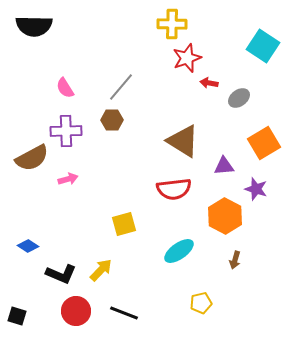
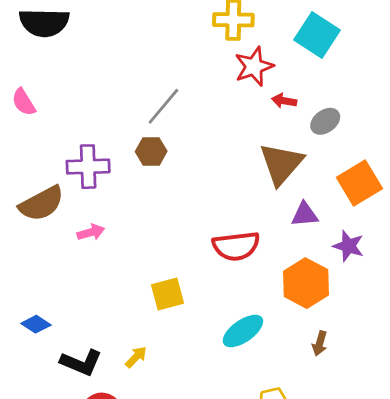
cyan square: (263, 46) -> (317, 35), moved
pink semicircle: (65, 88) -> (24, 102), moved
brown triangle: (183, 141) -> (281, 164), moved, turned 39
yellow arrow: (101, 270) -> (136, 357), size x0.7

